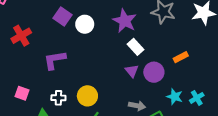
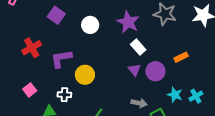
purple square: (63, 17) -> (56, 15), moved
red cross: (21, 36) -> (32, 48), moved
pink square: (22, 93) -> (30, 90), turned 32
yellow circle: (87, 96) -> (85, 75), moved

